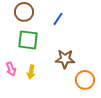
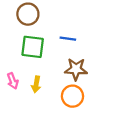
blue line: (58, 19) -> (68, 39), moved, turned 64
orange circle: (85, 80) -> (72, 96), moved

